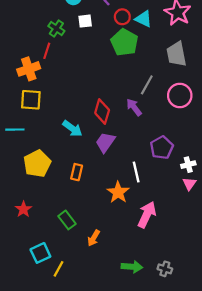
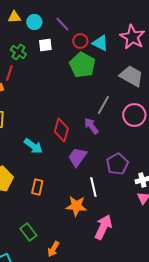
gray trapezoid: (177, 54) -> (131, 76), turned 130
purple trapezoid: (105, 142) -> (77, 157), moved
orange star: (118, 192) -> (76, 206), turned -30

